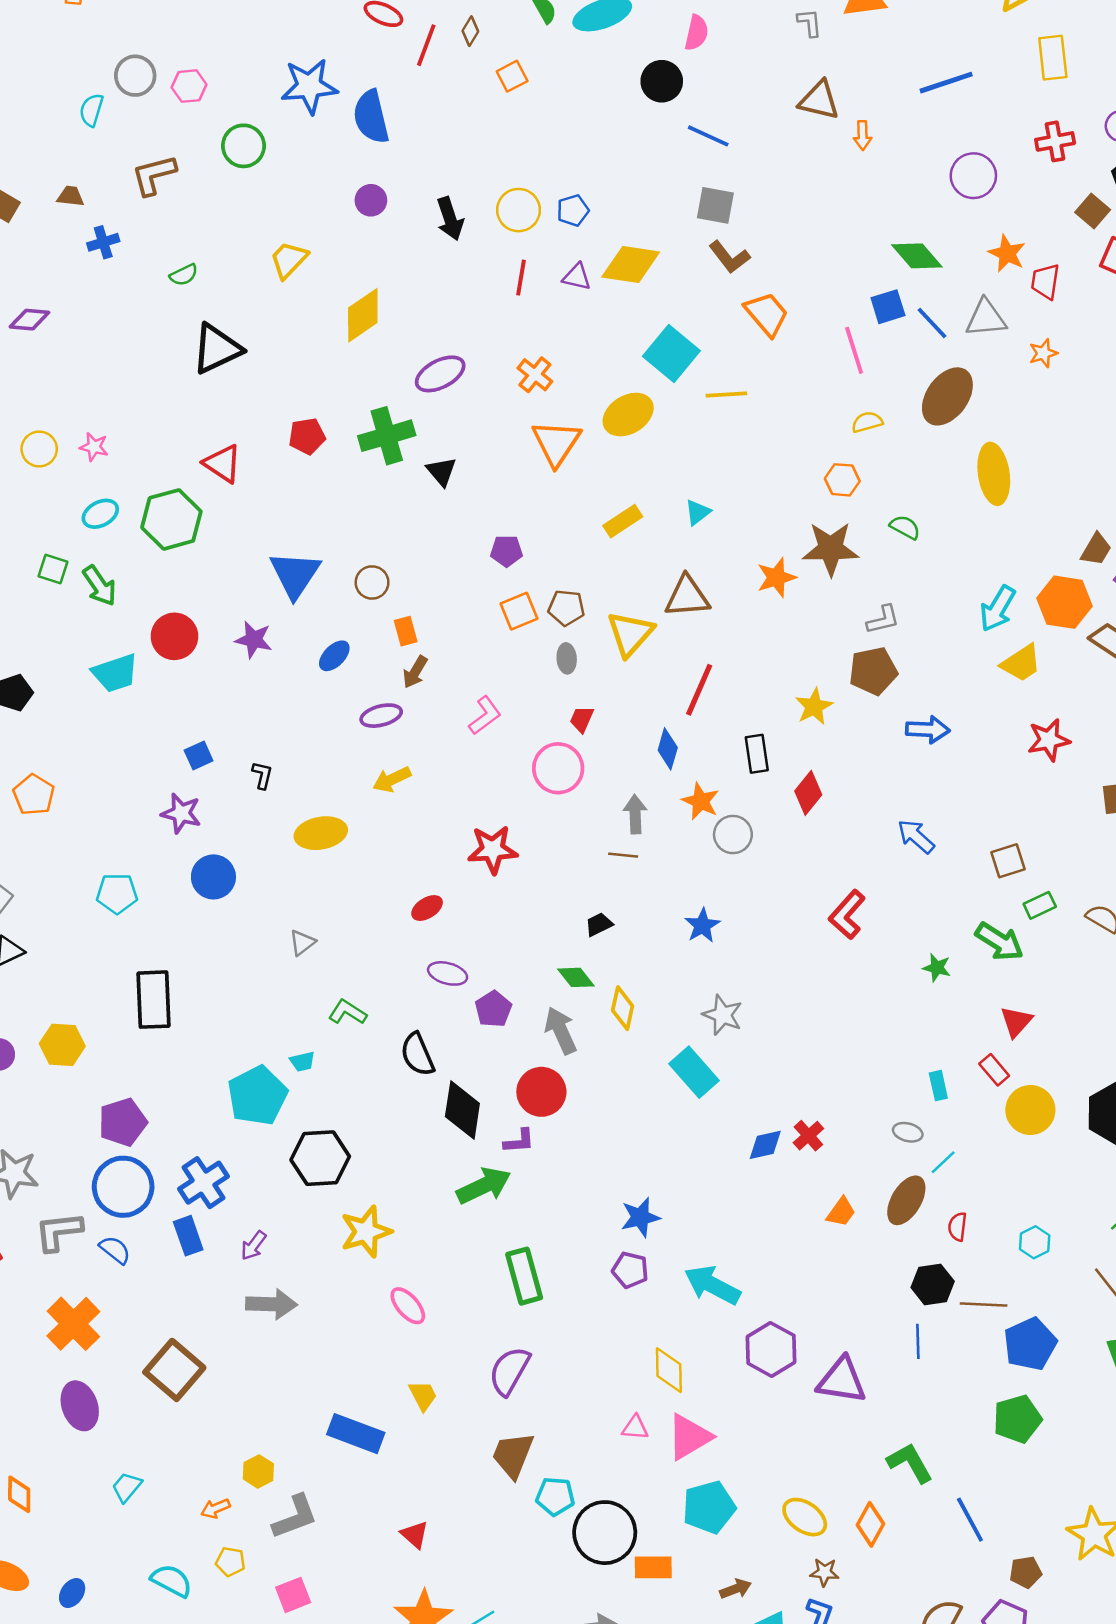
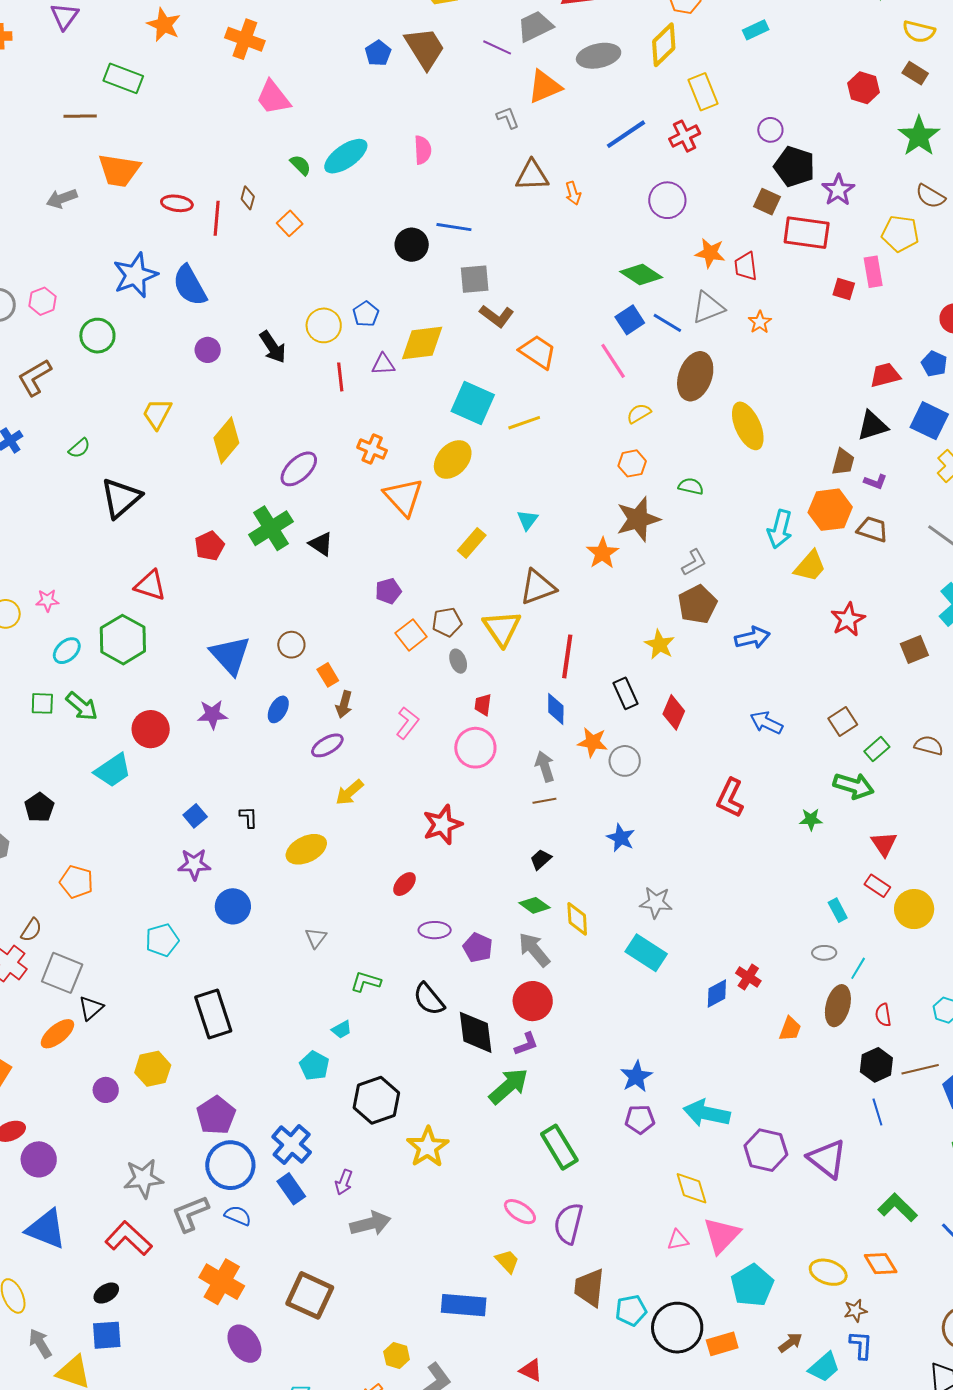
black circle: (662, 81) -> (412, 245), moved
red cross: (1055, 141) -> (685, 136), moved
cyan pentagon: (257, 1096) -> (314, 1066), size x0.6
pink ellipse: (408, 1306) -> (520, 1212), moved
purple triangle: (842, 1380) -> (827, 1159), turned 45
orange diamond: (870, 1524) -> (881, 1264), turned -44

